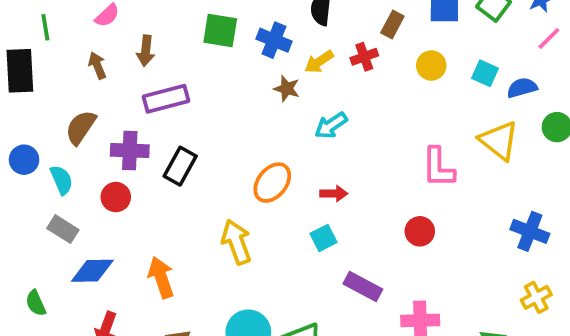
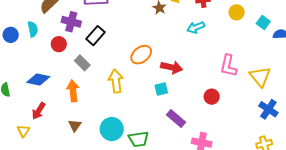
cyan arrow: (331, 125) -> (196, 27), moved
yellow triangle: (499, 141) -> (260, 77), moved
blue circle: (24, 160) -> (11, 35), moved
red arrow: (334, 194) -> (172, 67), size x1.5
gray rectangle: (63, 229) -> (82, 63), moved

